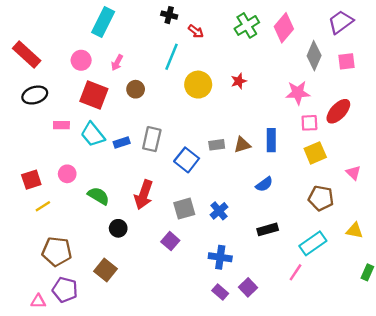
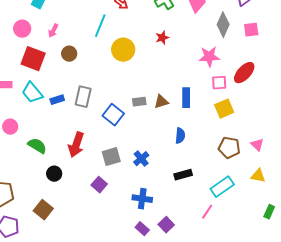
red star: (239, 81) -> (162, 38), moved
pink triangle: (353, 173) -> (257, 145), moved
blue semicircle: (264, 184) -> (180, 136), turned -49

